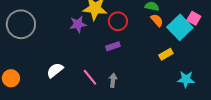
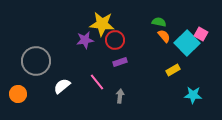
red circle: (118, 21) -> (115, 40), moved
gray circle: (21, 24) -> (36, 61), moved
pink line: (90, 77) -> (97, 82), moved

